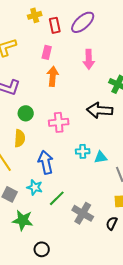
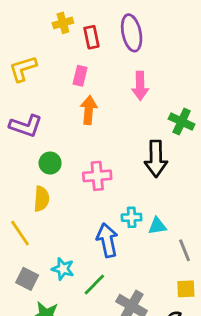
purple ellipse: (83, 22) -> (132, 33), turned -60
black arrow: (100, 110) -> (156, 159), turned -95
blue arrow: (46, 162) -> (107, 240), moved

